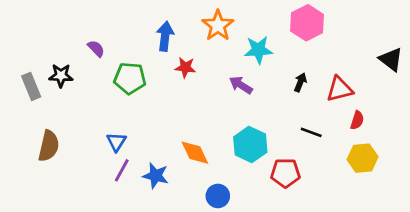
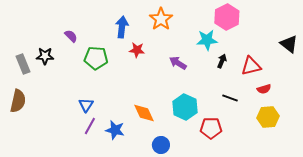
cyan star: (258, 50) -> (207, 40), moved
red semicircle: (357, 120) -> (264, 89), turned 56
brown semicircle: (49, 146) -> (18, 101), moved

